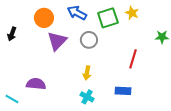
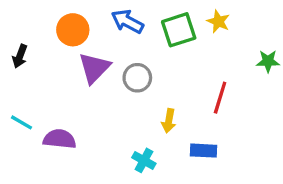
gray circle: (89, 40) -> (137, 78), moved
yellow arrow: (87, 73) -> (169, 121), moved
cyan line: (12, 99) -> (22, 122), moved

